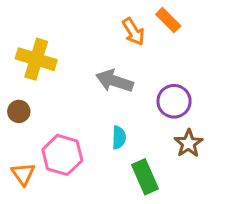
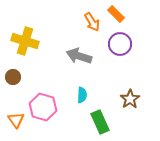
purple circle: (174, 101) -> (120, 44), moved

